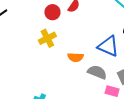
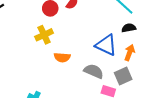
orange semicircle: (76, 57) -> (62, 57), moved

